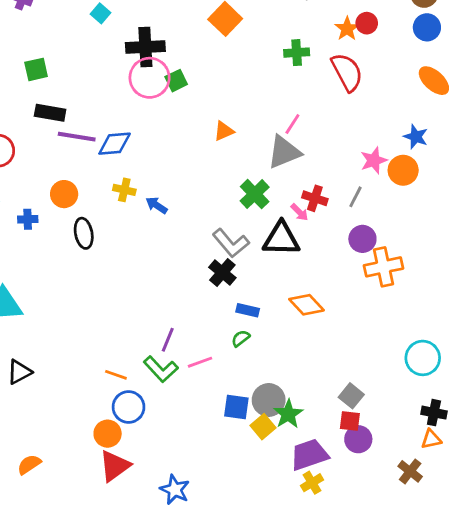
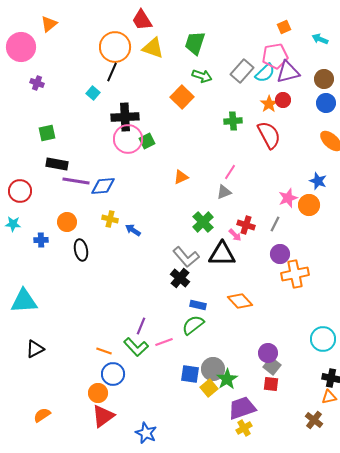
gray triangle: (284, 152) -> (224, 192), size x0.6
green semicircle: (241, 338) -> (193, 325), size x1.6
purple circle: (358, 439) -> (268, 353), moved

